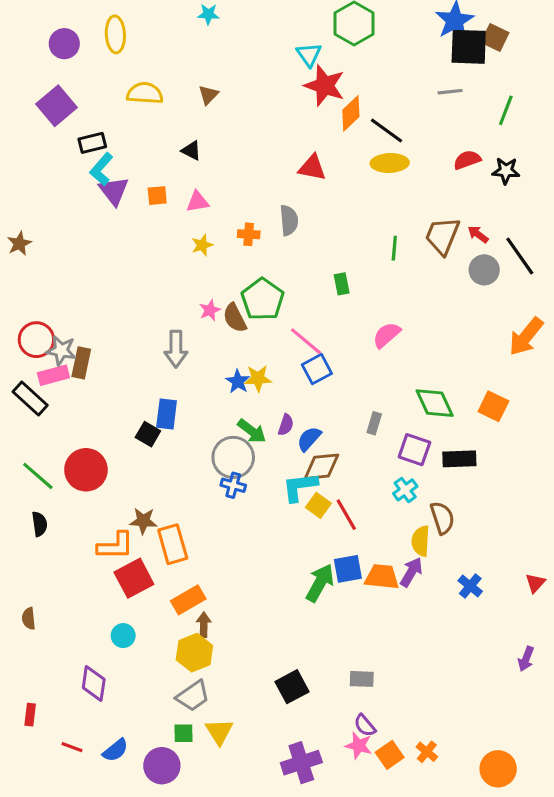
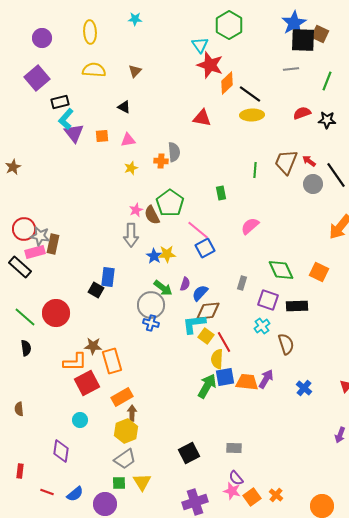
yellow ellipse: (115, 34) -> (90, 32), moved
gray semicircle: (289, 220) -> (174, 152), moved
gray arrow: (176, 349) -> (131, 235), moved
yellow semicircle: (421, 541) -> (217, 359), moved

